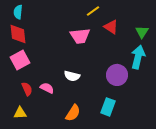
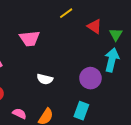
red triangle: (111, 27) -> (95, 26), moved
pink trapezoid: (80, 36) -> (30, 39), moved
pink semicircle: (47, 88) -> (19, 114), moved

